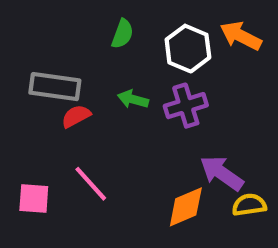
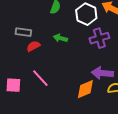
gray rectangle: (55, 87) -> (23, 32), size x0.7
purple cross: (186, 106) -> (99, 38), moved
purple arrow: (222, 173) -> (102, 73), turned -30

